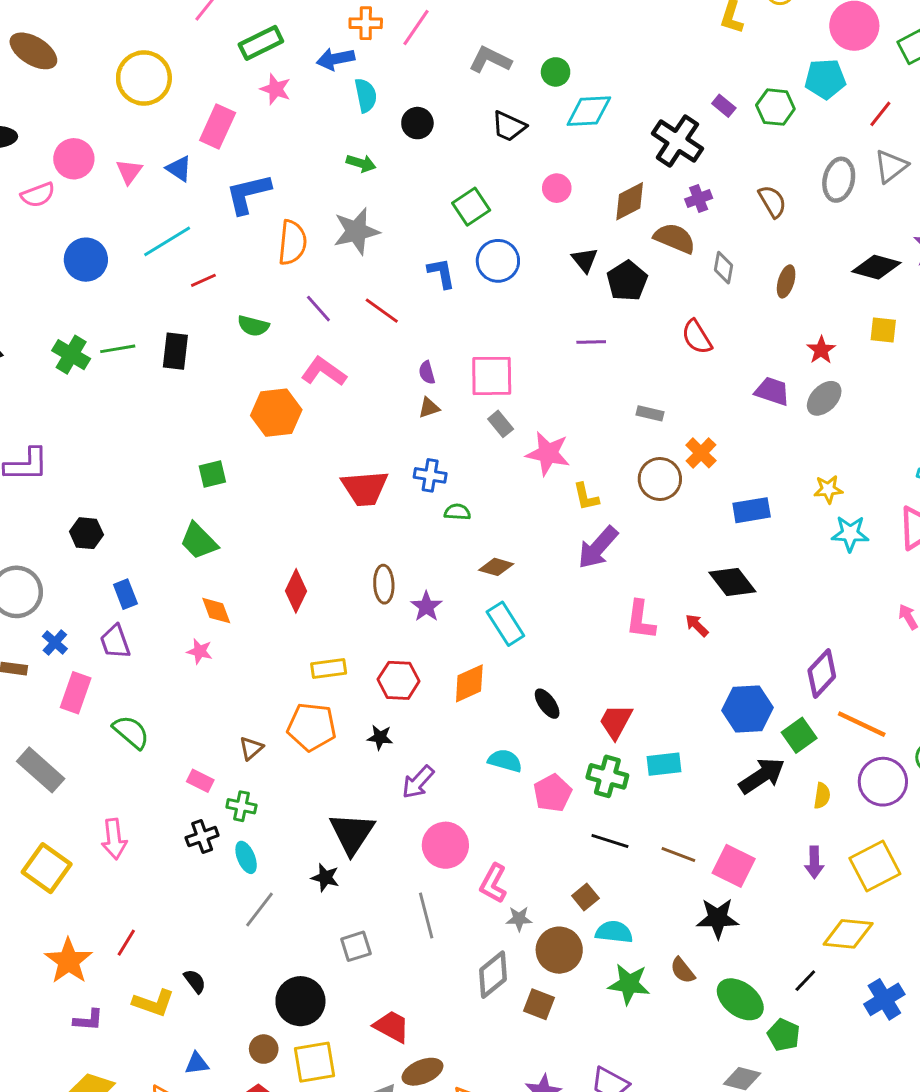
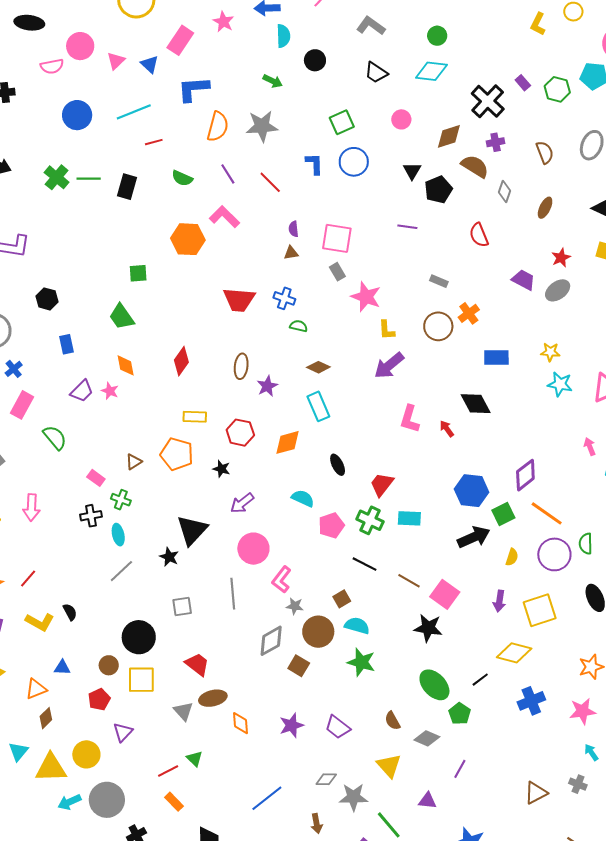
green circle: (556, 72) -> (437, 36), moved
purple trapezoid: (115, 642) -> (82, 391), moved, turned -125
brown semicircle: (683, 970) -> (393, 721), moved

